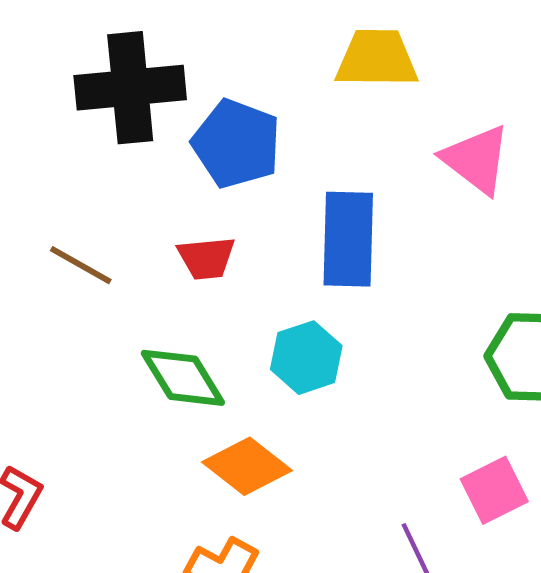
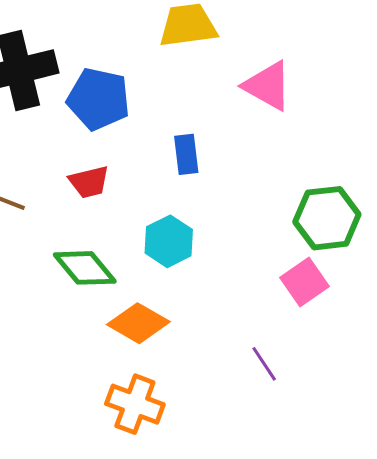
blue rectangle: (348, 239) -> (186, 154), size x0.6
pink square: (494, 490) -> (305, 282), moved

